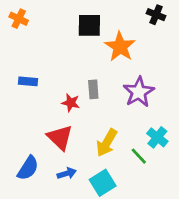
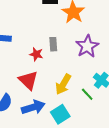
blue arrow: (67, 173) -> (33, 107), size x1.6

